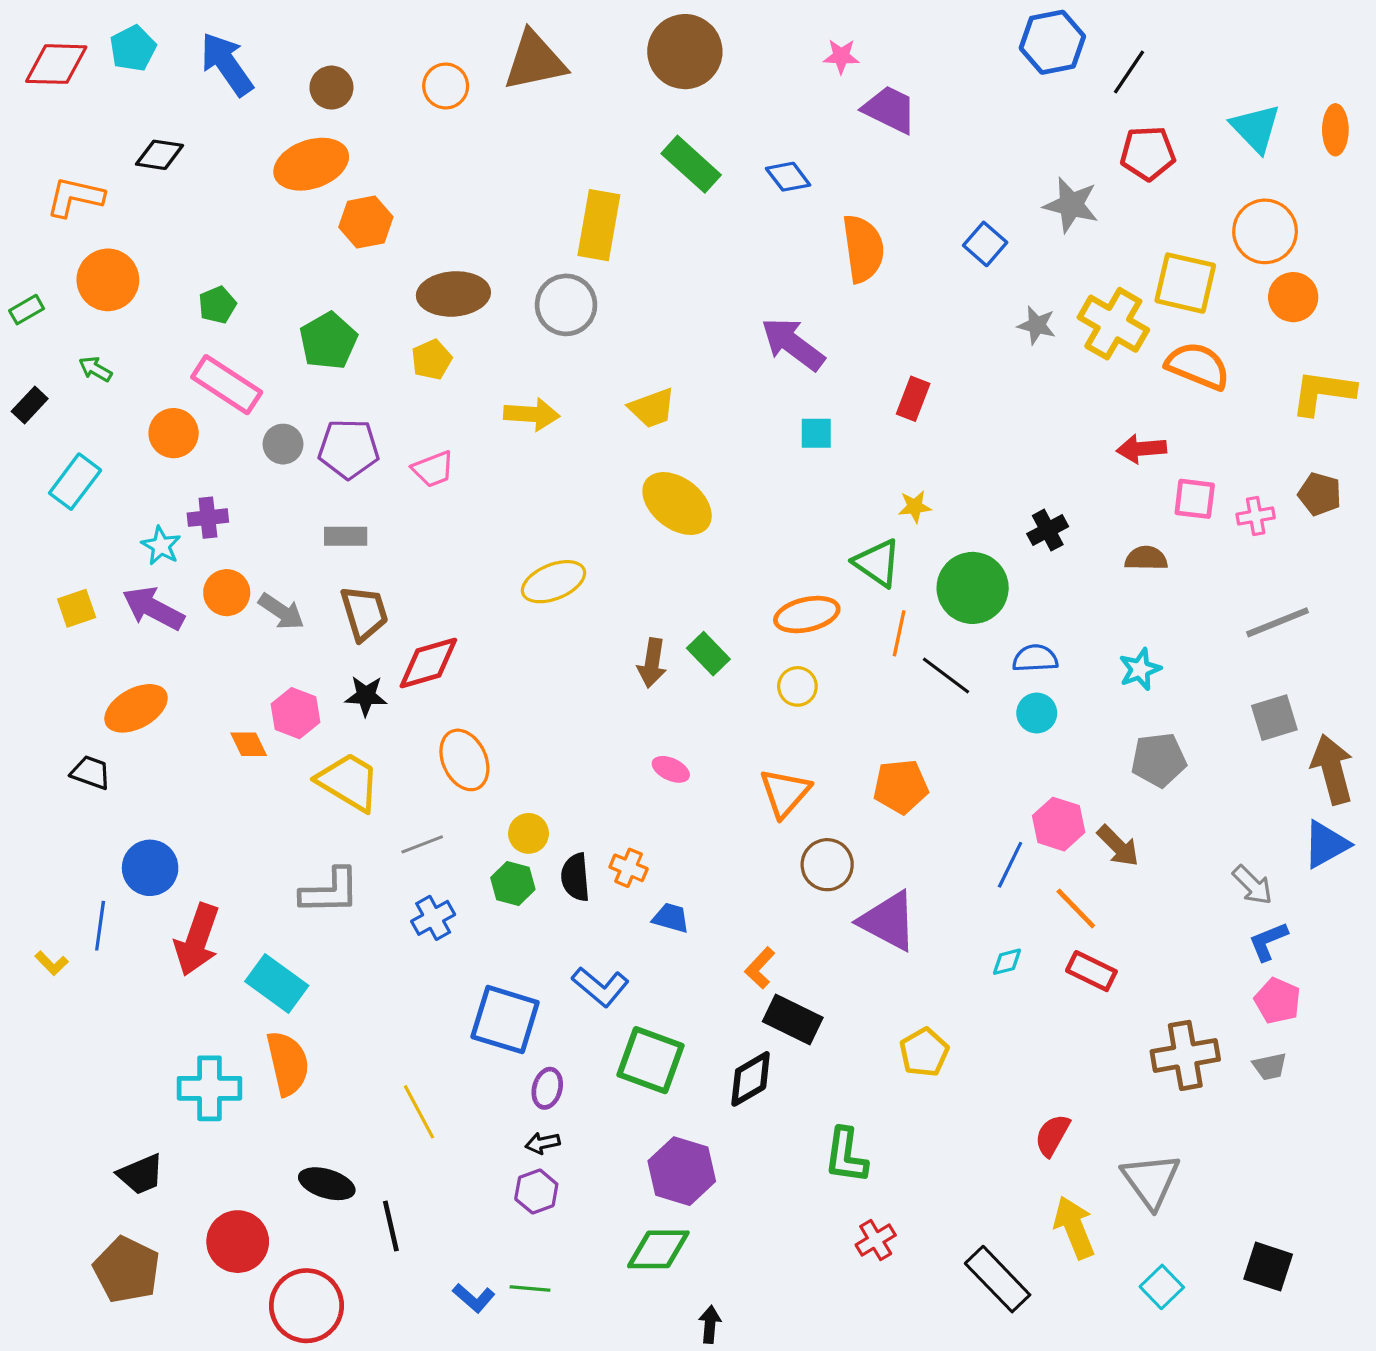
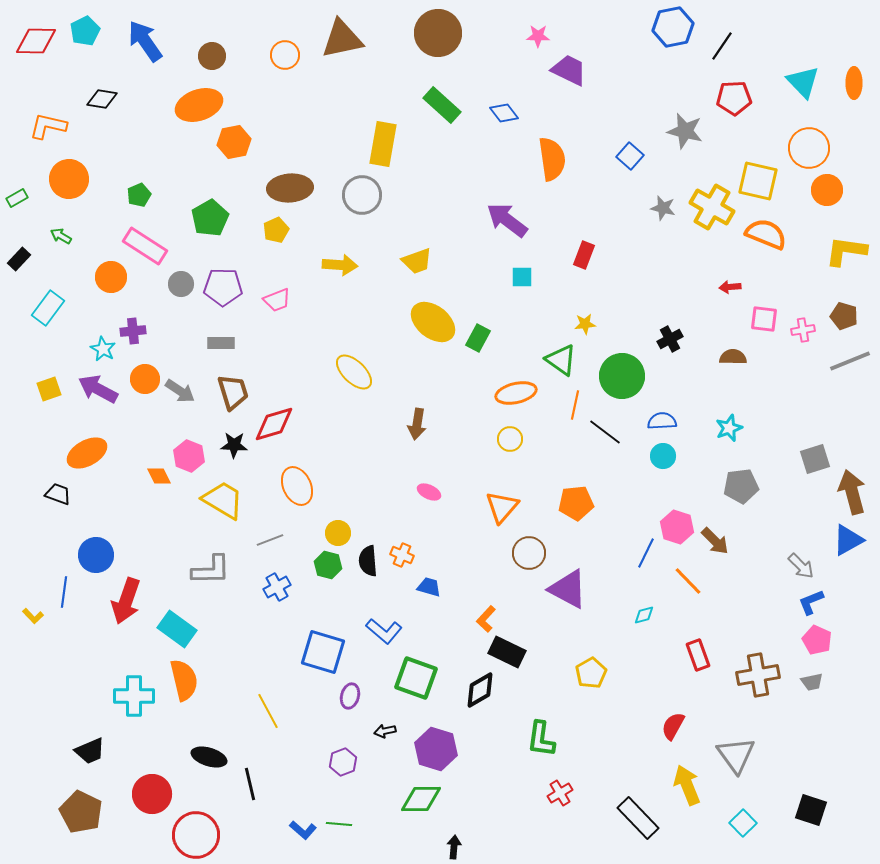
red arrow: (1141, 449) -> (730, 287), size x0.7
yellow ellipse: (554, 582) -> (354, 372), turned 66
gray line: (1278, 622) -> (850, 361), moved
green rectangle: (708, 654) -> (478, 338), moved, turned 72
red rectangle: (1091, 971) -> (698, 655), moved, turned 44
black arrow: (543, 1143) -> (385, 731), moved

